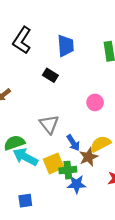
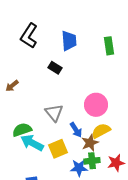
pink circle: (95, 102) -> (96, 105), moved, size x1.5
green cross: (68, 170) -> (92, 161), moved

